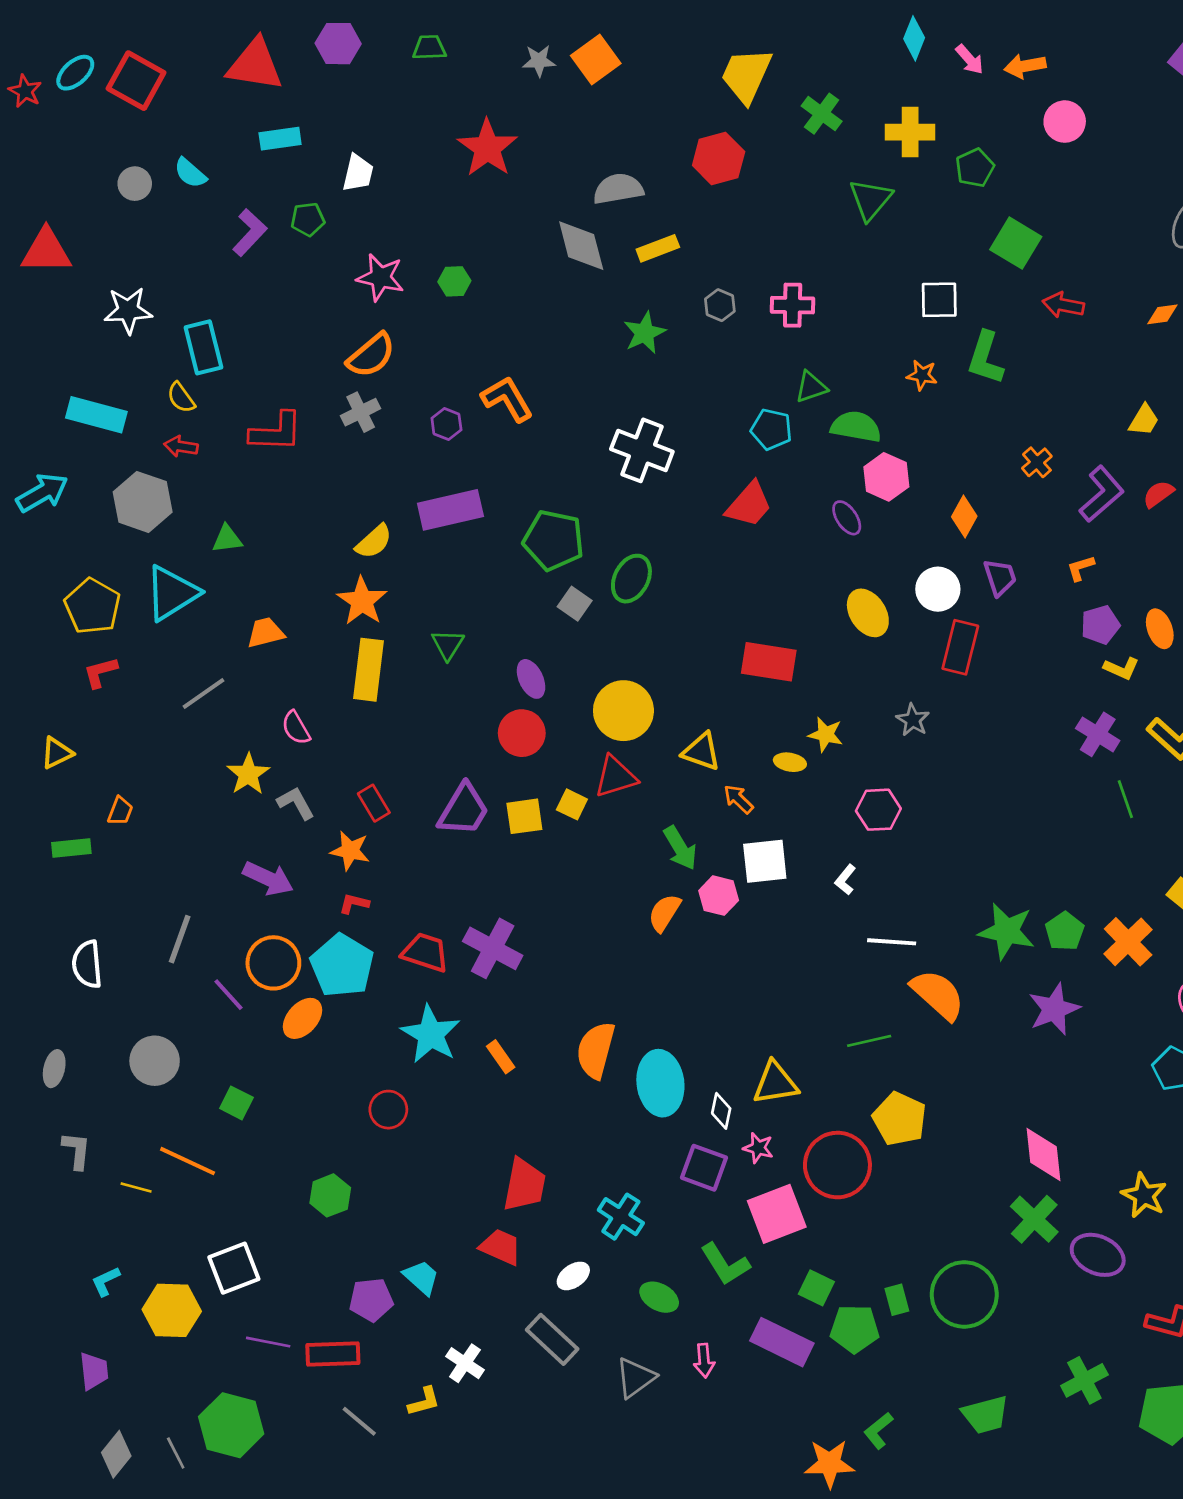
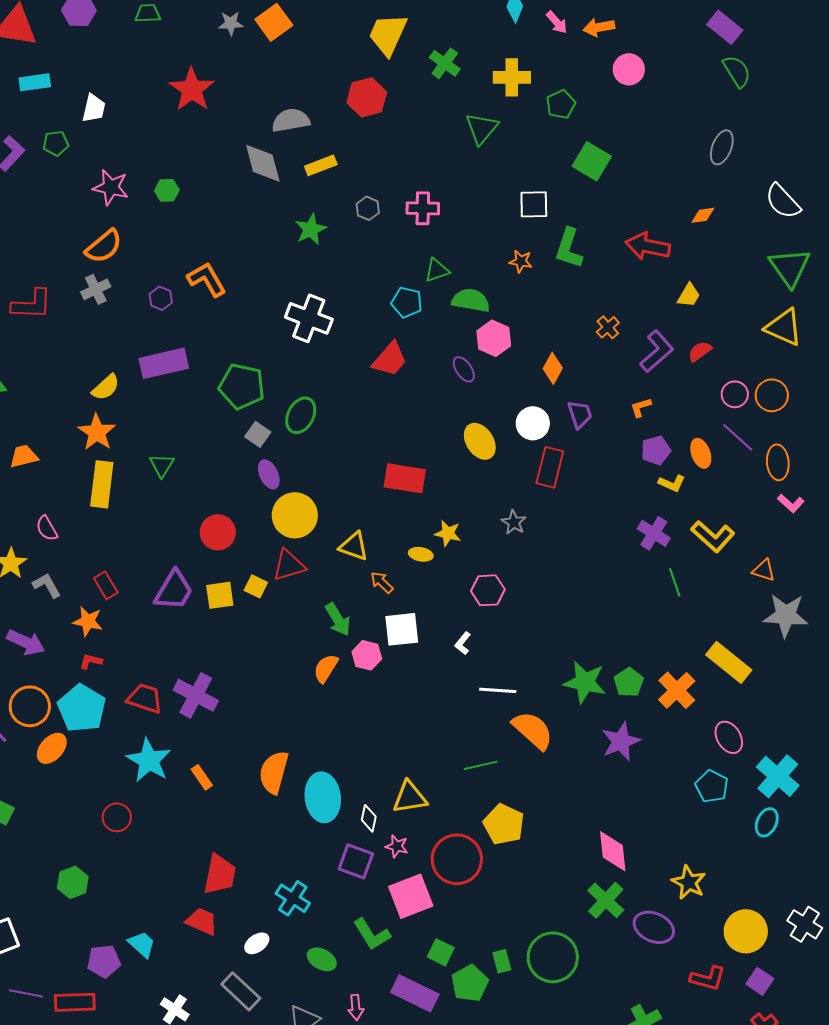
red arrow: (1063, 305) -> (648, 246), moved, size x1.4
purple ellipse: (531, 679) -> (269, 474), moved
green pentagon: (855, 1329) -> (470, 983), turned -30

